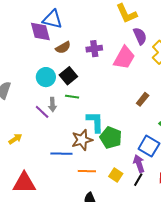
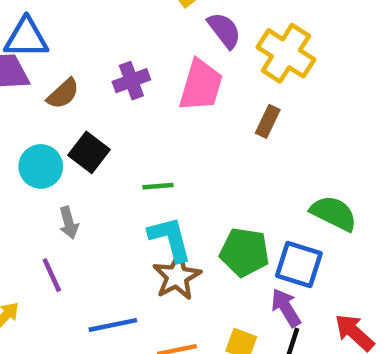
green line: (72, 97) -> (158, 186), moved
brown rectangle: (143, 99) -> (268, 121), moved
purple line: (42, 112) -> (52, 275), moved, turned 35
green pentagon: (111, 138) -> (245, 252), moved
brown star: (82, 140) -> (177, 276), moved

